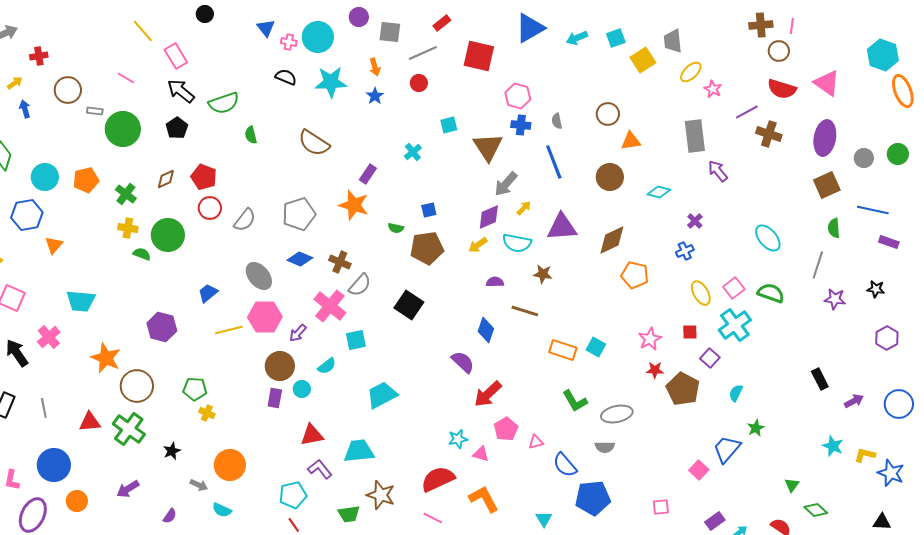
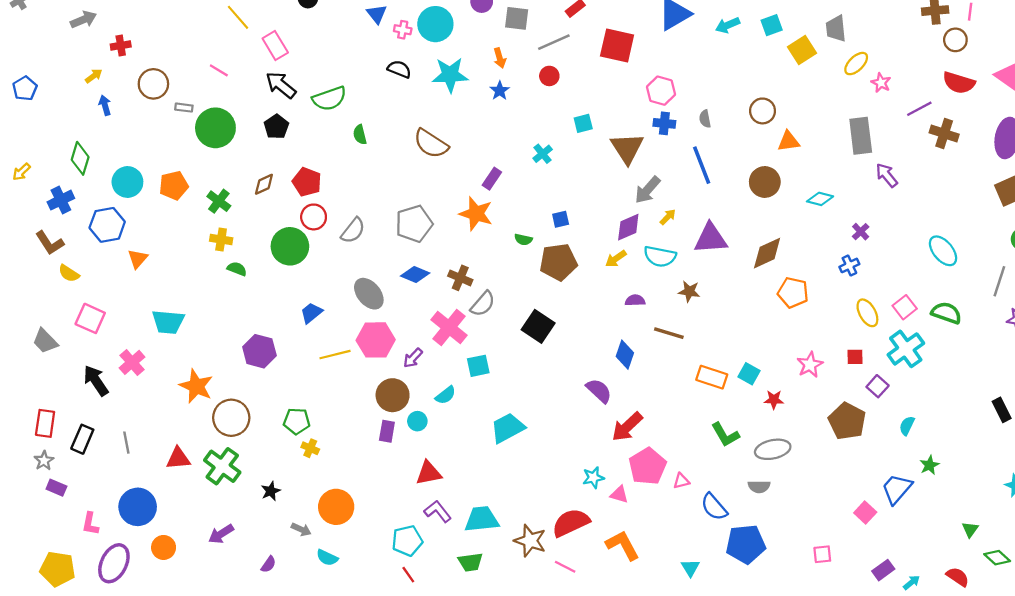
green circle: (168, 235) -> (290, 246), moved
red star: (655, 370) -> (774, 400), moved
pink pentagon: (506, 429) -> (647, 466), size x1.4
cyan trapezoid: (359, 451) -> (482, 519), moved
brown star: (381, 495) -> (530, 541), moved

